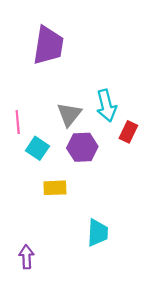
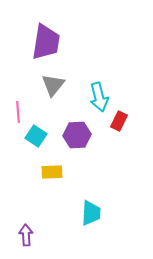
gray triangle: (69, 114) -> (53, 85), moved

